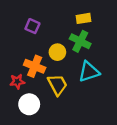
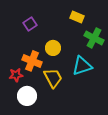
yellow rectangle: (83, 18) -> (77, 17), turned 32
purple square: (32, 26) -> (30, 24), turned 32
green cross: (80, 41) -> (94, 38), moved

